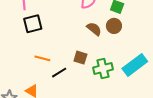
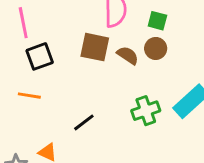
orange line: (42, 58) -> (29, 96), moved
brown square: (80, 58) -> (95, 47), moved, size x1.5

